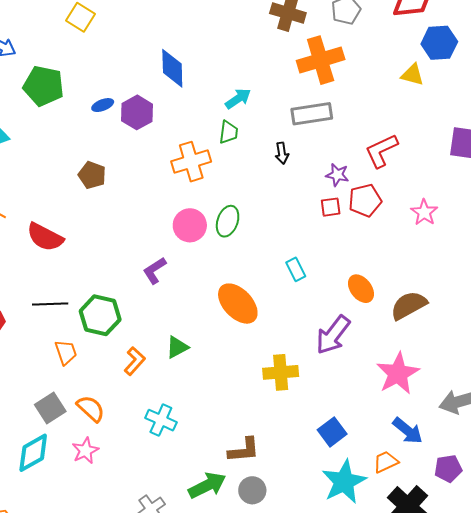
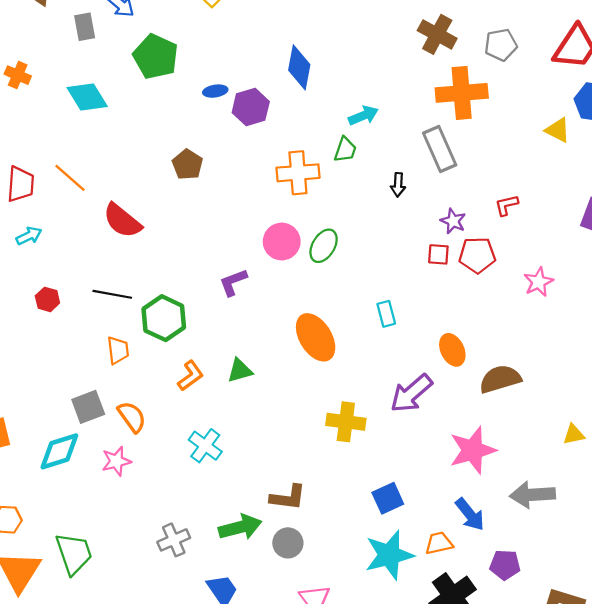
gray rectangle: (312, 114) -> (440, 149), turned 63
red L-shape: (381, 151) -> (507, 205), size x0.6

